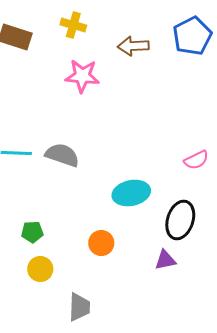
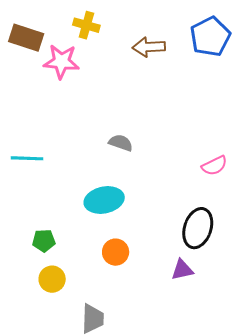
pink star: (82, 76) -> (61, 62), moved
gray semicircle: (62, 155) -> (121, 143), moved, size x0.7
cyan ellipse: (131, 193) -> (104, 200), moved

